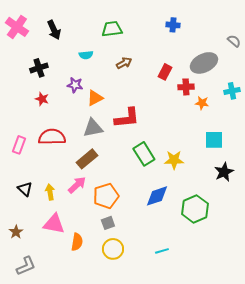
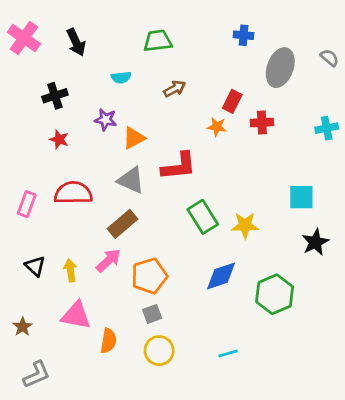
gray ellipse: (204, 63) -> (280, 68), moved, turned -44
orange star: (202, 103) -> (217, 127), moved
gray triangle: (93, 128) -> (131, 180), turned 35

